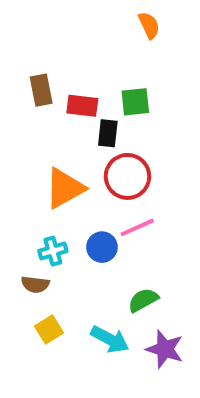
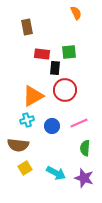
brown rectangle: (41, 90) -> (27, 27), moved
pink line: (137, 227) -> (79, 123), moved
cyan cross: (53, 251) -> (27, 120), moved
brown semicircle: (35, 284) -> (18, 145), size x1.5
green semicircle: (143, 300) -> (85, 148), moved, turned -56

